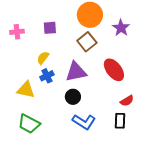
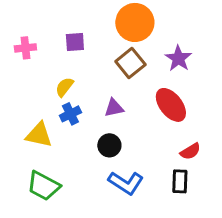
purple star: (121, 28) -> (178, 58), moved
purple triangle: (76, 72) -> (114, 108), size x0.6

